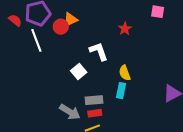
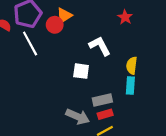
white square: (79, 71) -> (81, 71), turned -35
yellow semicircle: (125, 73) -> (132, 66), turned 35

